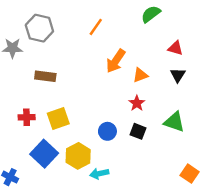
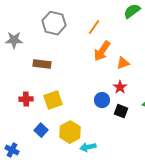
orange line: (96, 27) -> (94, 27), moved
gray hexagon: (39, 28) -> (54, 23), moved
blue circle: (107, 131) -> (102, 100), moved
blue square: (44, 154) -> (41, 130), size x0.6

